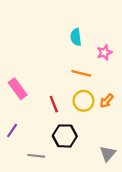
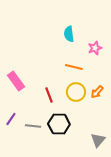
gray line: (36, 156) -> (33, 126), moved

